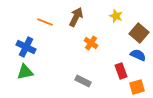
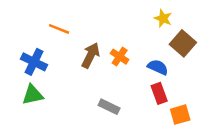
yellow star: (116, 16) -> (163, 18), moved
brown arrow: (76, 17) -> (91, 55), moved
blue semicircle: (138, 55) -> (158, 67), moved

